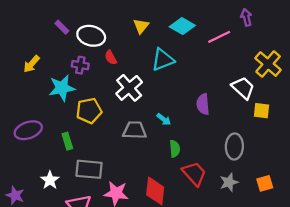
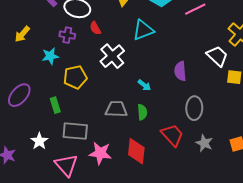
cyan star: (62, 88) -> (50, 56), size x0.7
purple ellipse: (28, 130) -> (19, 95), turned -30
gray trapezoid: (135, 130) -> (116, 109), moved
gray ellipse: (234, 146) -> (194, 108), moved
green semicircle: (175, 149) -> (142, 112), moved
gray star: (229, 182) -> (204, 143), turned -30

